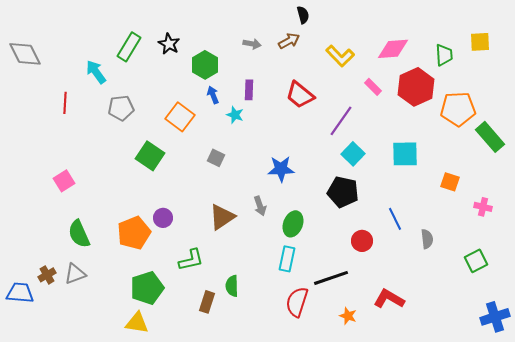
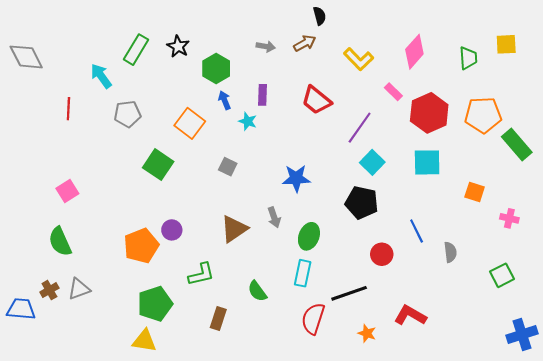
pink diamond: (393, 49) -> (414, 52), turned -44
red hexagon: (416, 87) -> (429, 113), moved
green semicircle: (79, 234) -> (60, 242), moved
green semicircle: (232, 286) -> (257, 291), moved, turned -35

